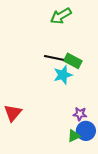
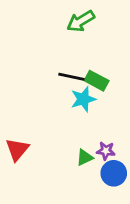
green triangle: (74, 136) -> (85, 157), moved

